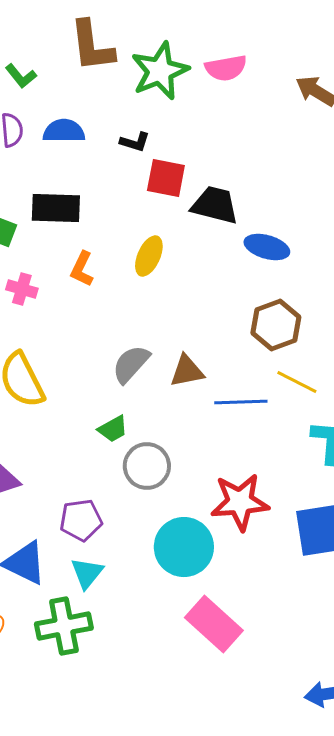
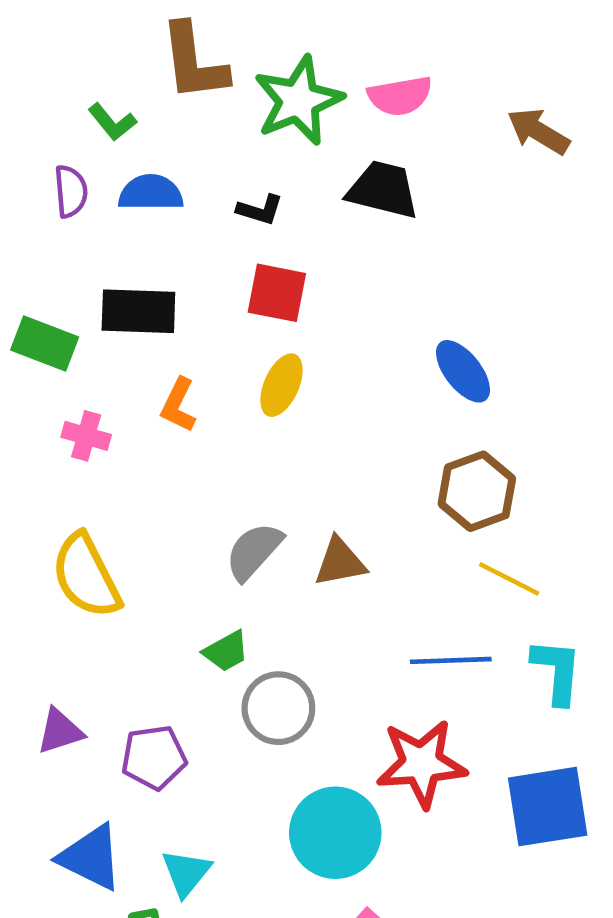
green L-shape: (21, 76) -> (112, 122), moved
red square: (166, 178) -> (277, 293), moved
black trapezoid: (215, 205) -> (383, 190), moved
blue ellipse: (267, 247) -> (463, 371), turned 36
blue line: (241, 402) -> (451, 660), moved
purple pentagon: (81, 520) -> (154, 757), moved

